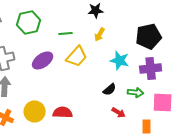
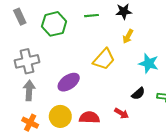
green line: (66, 33) -> (91, 16), moved
purple ellipse: (43, 60) -> (69, 82), moved
red arrow: (119, 112) -> (122, 113), moved

